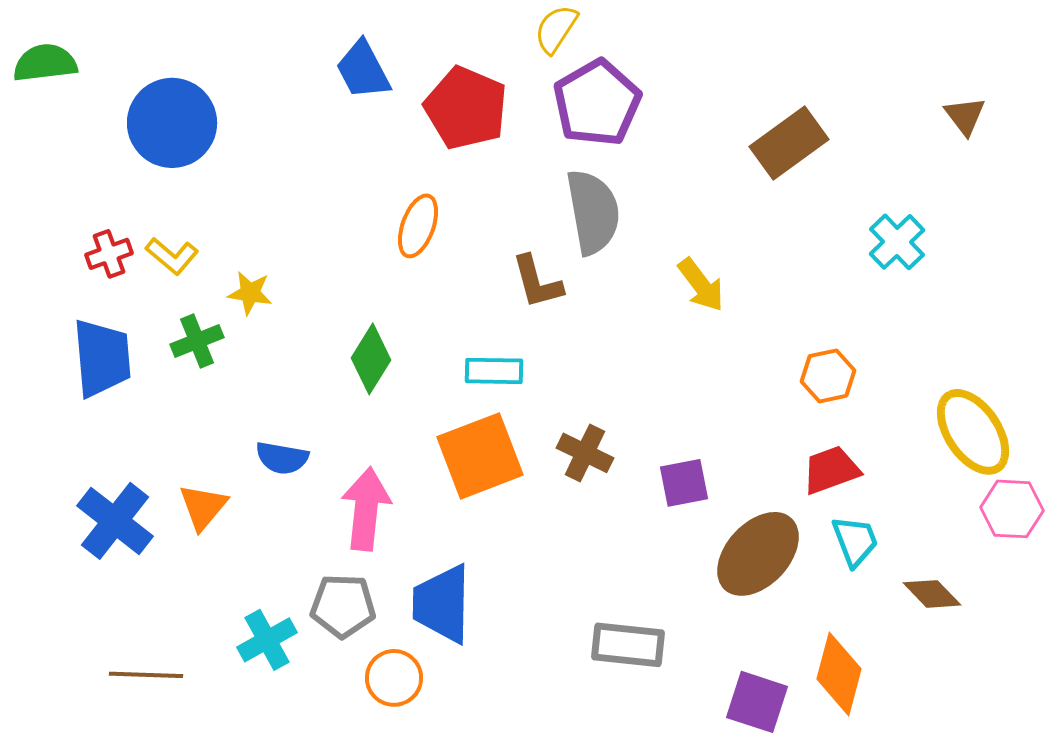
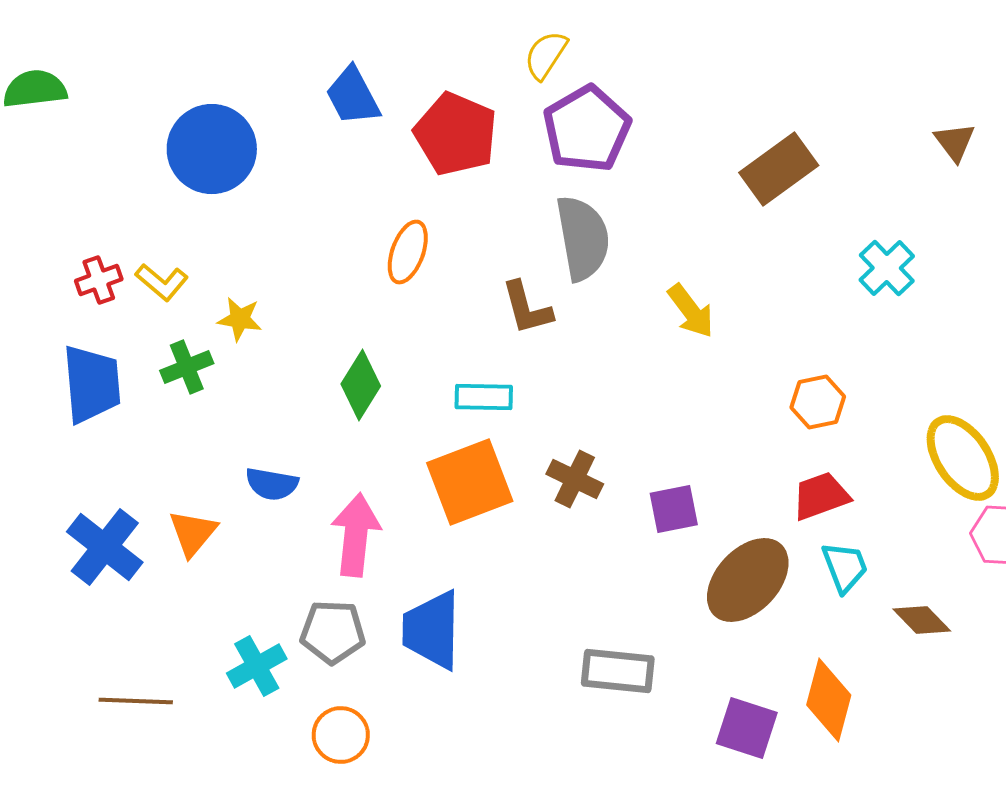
blue circle: (172, 123) -> (212, 149), moved
orange circle: (394, 678) -> (341, 735), moved

